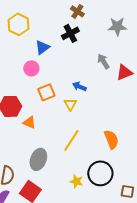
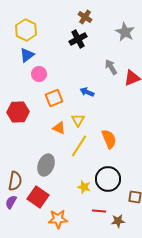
gray star: (117, 26) -> (125, 32), turned 30
blue triangle: (42, 47) -> (27, 55), moved
yellow triangle: (70, 104) -> (78, 120), moved
orange triangle: (29, 122) -> (59, 128), moved
orange semicircle: (111, 139) -> (109, 139), moved

